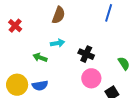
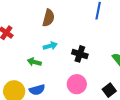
pink circle: (91, 78) -> (77, 84), moved

